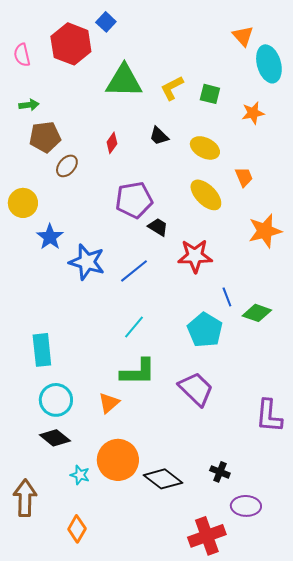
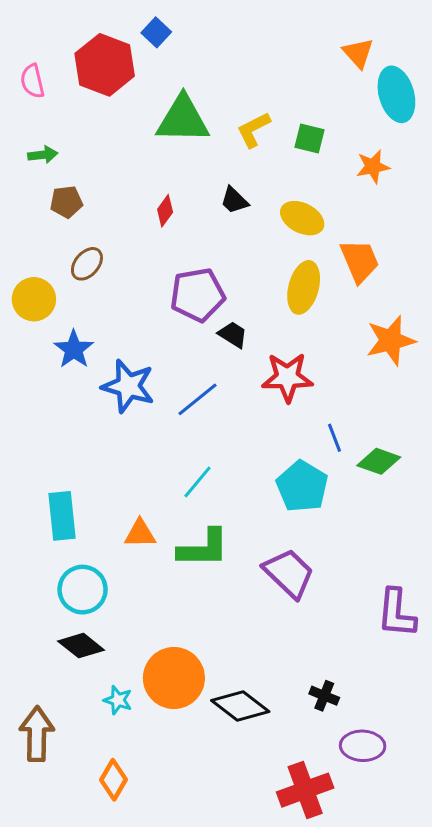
brown pentagon: (45, 137) -> (66, 202), size x0.7
brown ellipse: (67, 166) -> (87, 264), moved
orange trapezoid: (244, 177) -> (360, 261), size x1.5
yellow ellipse: (206, 195) -> (304, 287), turned 60
orange triangle: (109, 403) -> (140, 534), moved, turned 40

